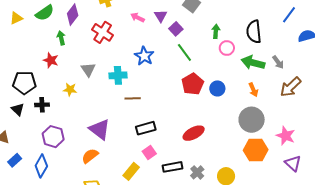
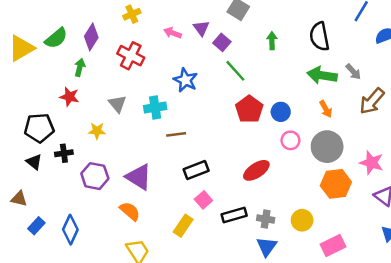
yellow triangle: (16, 18) -> (21, 48), size x1.6
green arrow: (61, 38) -> (80, 67), turned 32
pink circle: (227, 48) -> (290, 140), moved
purple hexagon: (53, 137) -> (95, 176), moved
orange semicircle: (90, 156) -> (130, 211), turned 84
gray cross: (197, 172) -> (266, 219), turned -32

